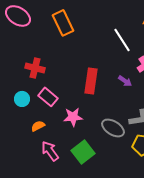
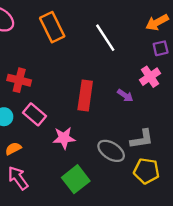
white line: (122, 40) -> (105, 38), moved
orange semicircle: (38, 126) -> (13, 149), moved
pink arrow: (50, 151) -> (18, 178), moved

